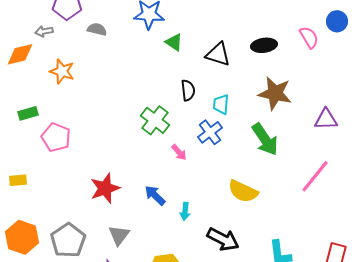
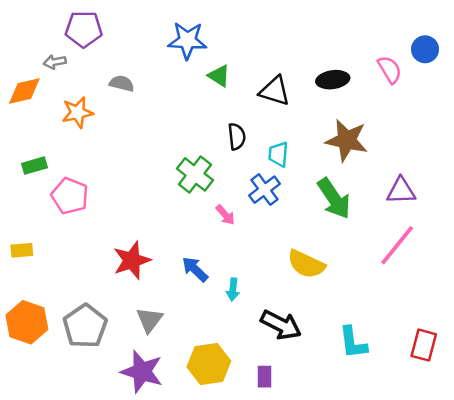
gray semicircle: (97, 29) -> (122, 83), moved
orange star: (62, 71) -> (77, 112), turned -30
purple triangle: (326, 119) -> (401, 191), moved

